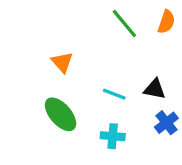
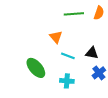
green line: (124, 24) -> (74, 14), turned -54
orange triangle: (62, 62) -> (56, 37), moved

